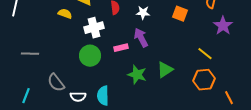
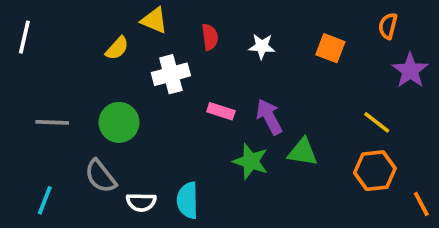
yellow semicircle: (65, 14) -> (117, 48), turned 112
purple arrow: (141, 38) -> (269, 117), moved
pink rectangle: (121, 48) -> (221, 111), turned 32
green circle: (90, 56) -> (119, 122), moved
green triangle: (165, 70) -> (303, 152), turned 42

